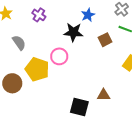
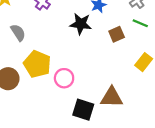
pink circle: (59, 56) -> (64, 78), moved
brown triangle: (103, 95) -> (112, 97), size x1.5

